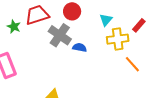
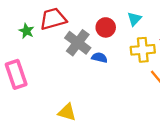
red circle: (72, 11) -> (106, 27), moved
cyan triangle: (106, 20) -> (134, 19), moved

